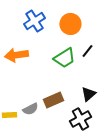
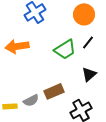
orange circle: (70, 24) -> (84, 14), moved
black triangle: (88, 94) -> (89, 74), moved

